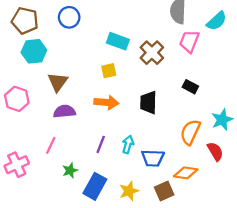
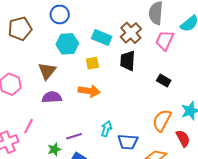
brown pentagon: (25, 21) -> (20, 29), moved, turned -30
cyan hexagon: (34, 51) -> (67, 44), moved
brown cross: (152, 53) -> (131, 33), moved
black trapezoid: (148, 103) -> (128, 61), moved
purple line: (101, 144) -> (74, 136), moved, turned 49
pink line: (51, 145) -> (28, 126), moved

